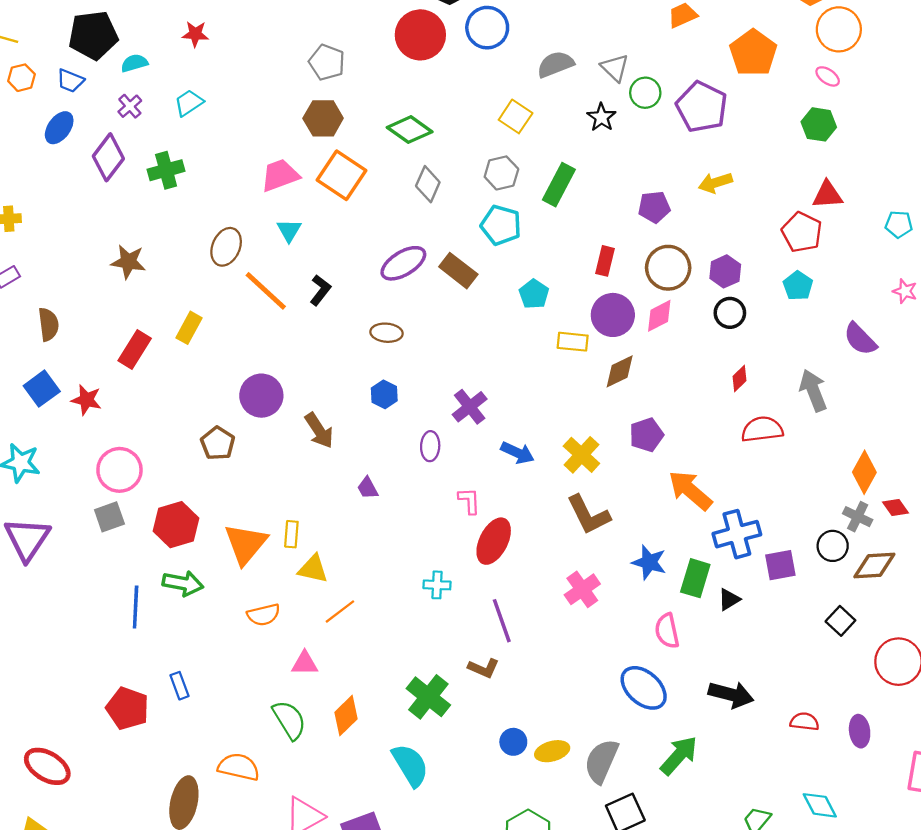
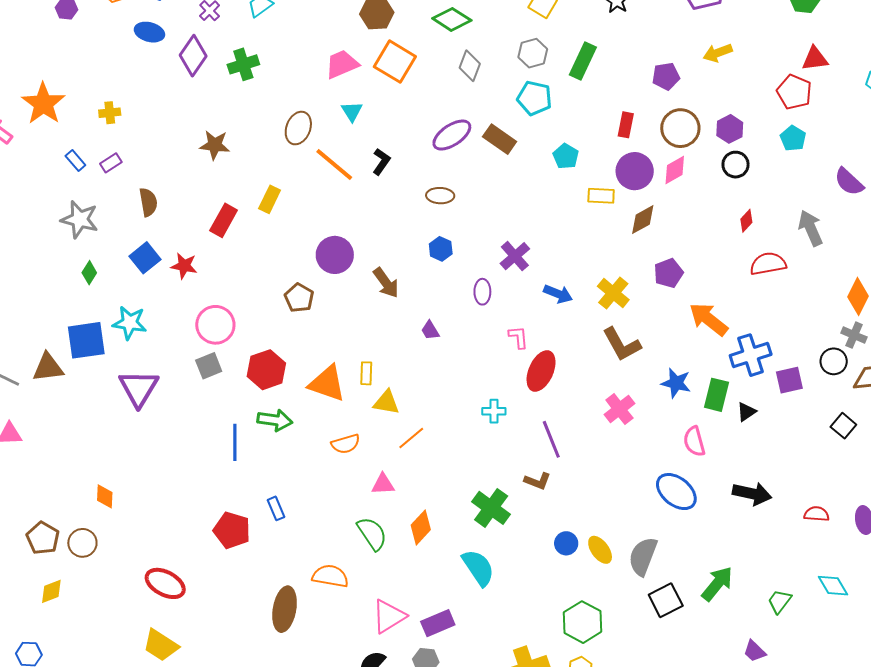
blue ellipse: (59, 128) -> (149, 32), turned 72
orange triangle: (246, 544) -> (327, 383), turned -48
yellow ellipse: (552, 751) -> (600, 550), turned 72
green arrow: (679, 755) -> (717, 584), moved

